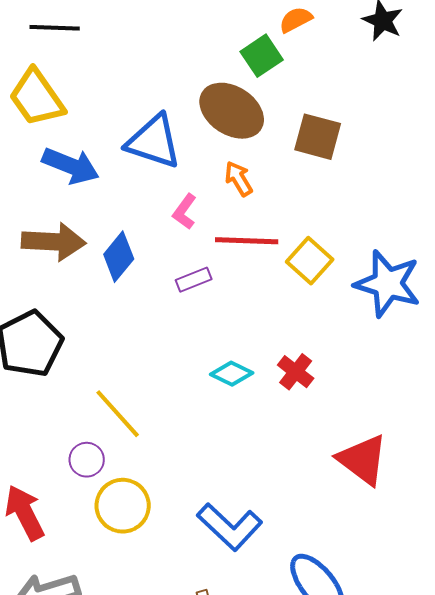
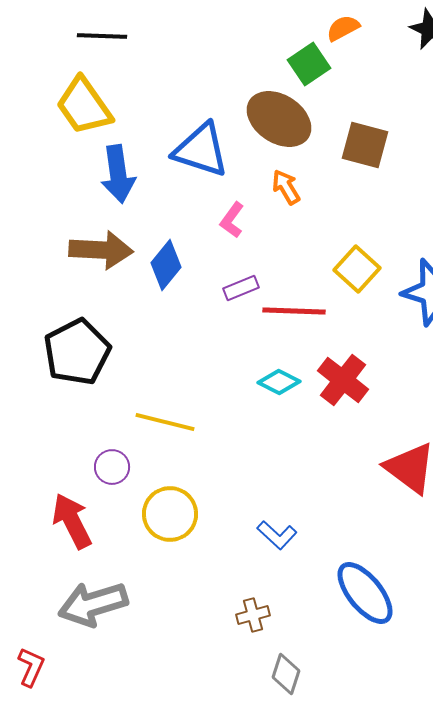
blue arrow: (71, 166) -> (118, 174), turned 60
red line: (247, 241) -> (294, 311), moved
red cross: (296, 372) -> (343, 380), size x1.4
yellow line: (118, 414) -> (165, 422), turned -34
purple circle: (87, 460) -> (112, 467), moved
blue L-shape: (230, 527) -> (277, 535), size x0.6

